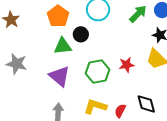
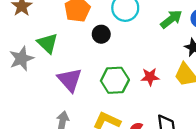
green triangle: (63, 46) -> (47, 43), moved, turned 42
gray star: (17, 64) -> (21, 59), turned 30

